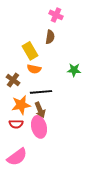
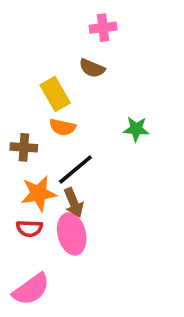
pink cross: (56, 15) -> (103, 28), turned -32
brown semicircle: (50, 37) -> (92, 68), turned 104
brown cross: (13, 80) -> (24, 147), turned -32
black line: (41, 92) -> (75, 169), turned -35

